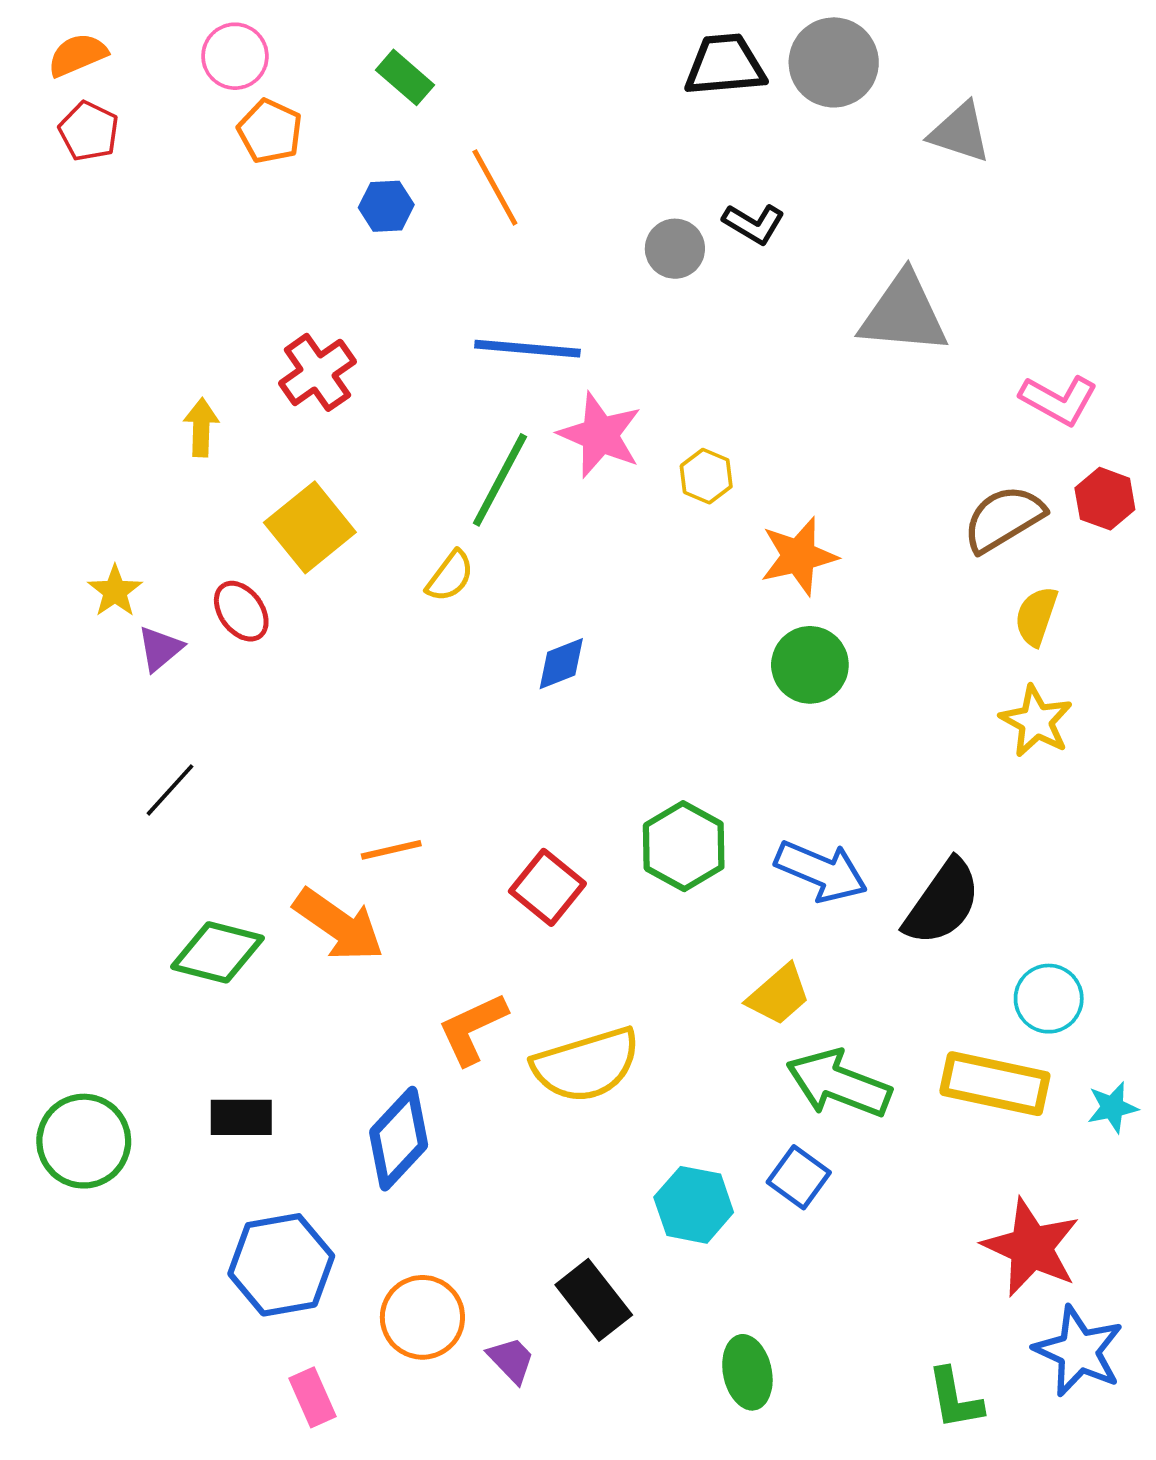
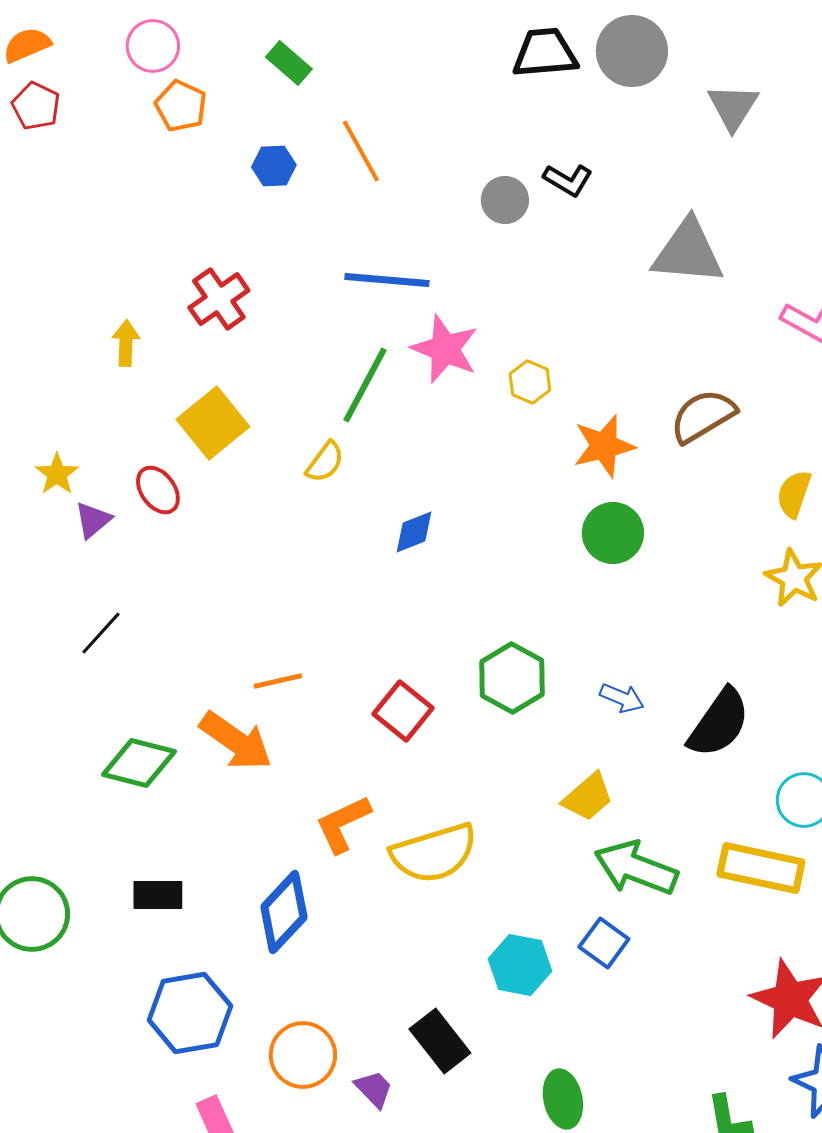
gray triangle: (960, 132) -> (733, 107), turned 44
brown semicircle: (1004, 519) -> (703, 416), moved
blue arrow: (821, 871) -> (622, 698), size x0.6

